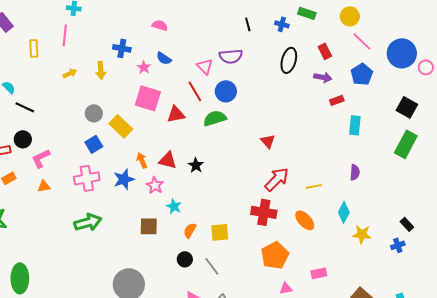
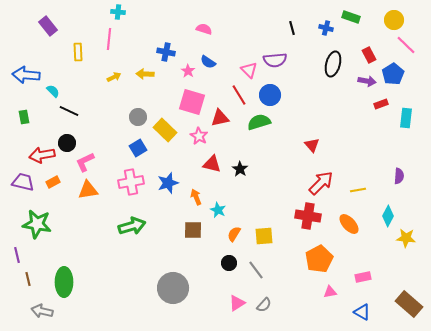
yellow arrow: (101, 70) -> (145, 74), turned 96
blue pentagon: (362, 74) -> (393, 74), moved
cyan rectangle: (355, 125) -> (406, 118), moved
orange arrow: (142, 160) -> (196, 197), moved
pink star: (155, 185) -> (199, 136), moved
orange triangle: (44, 186) -> (88, 190), size x1.5

